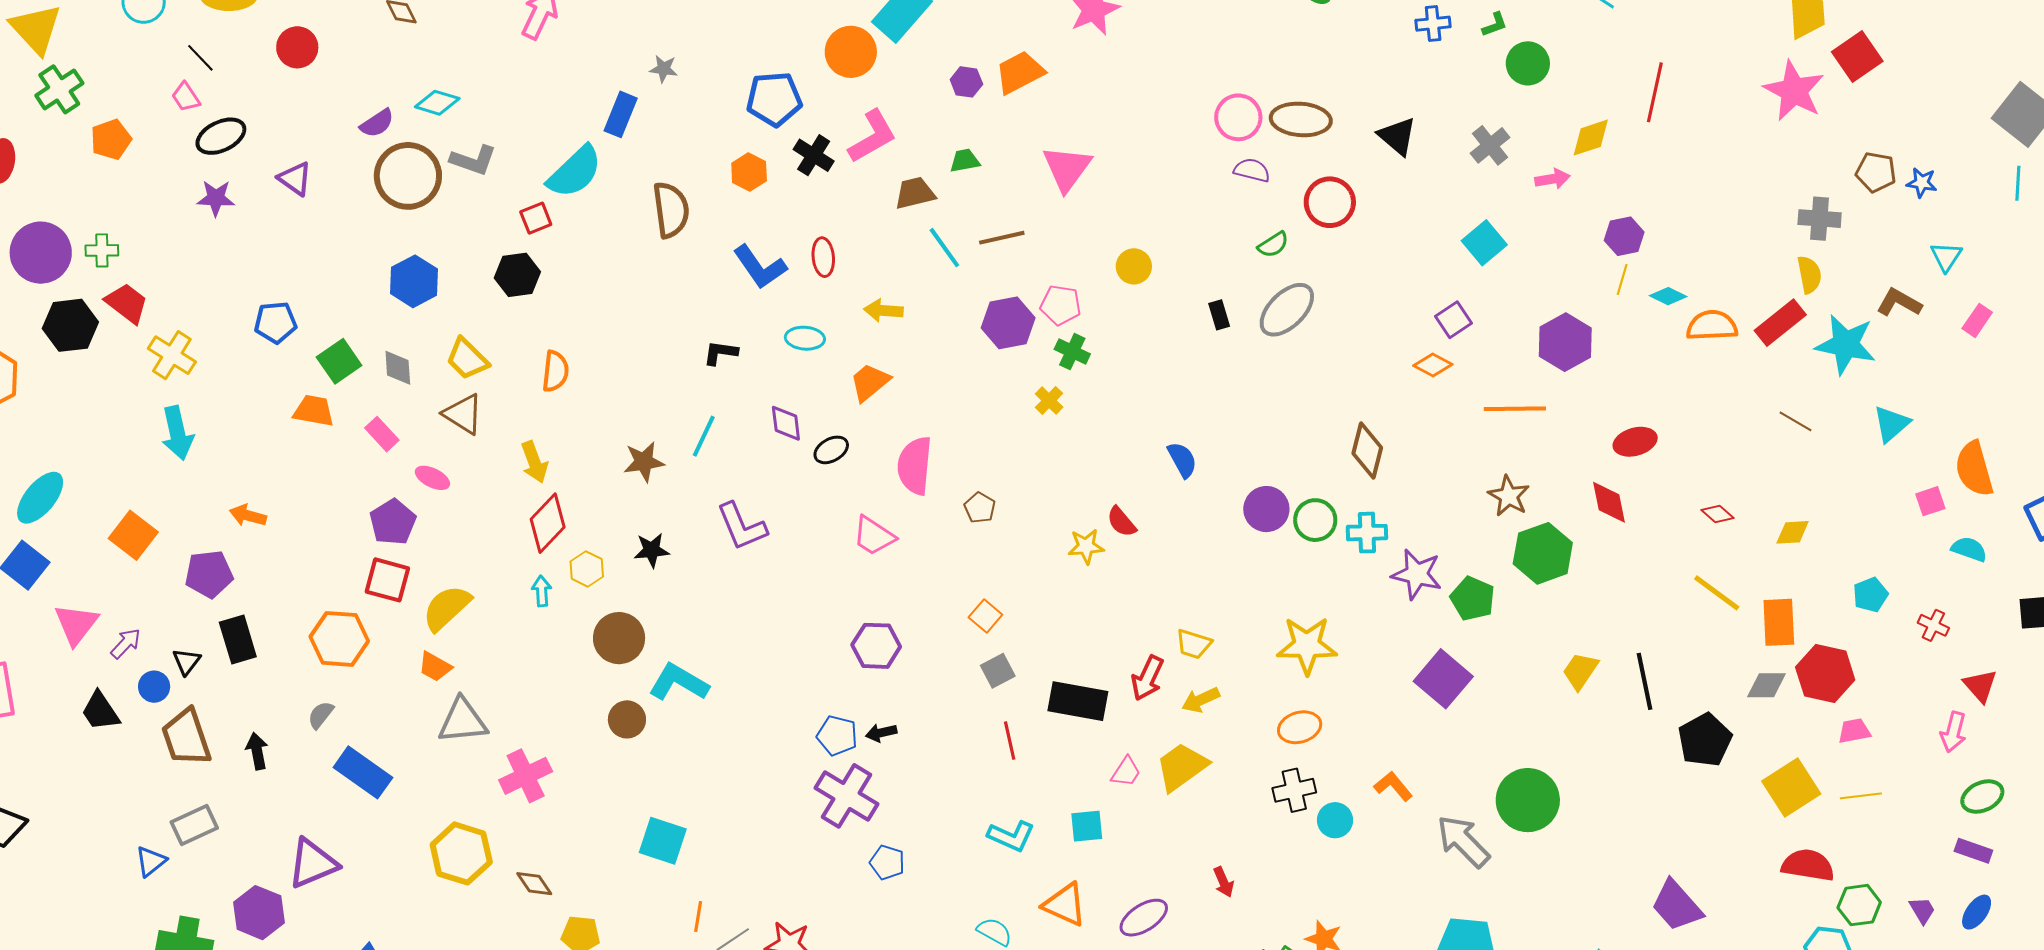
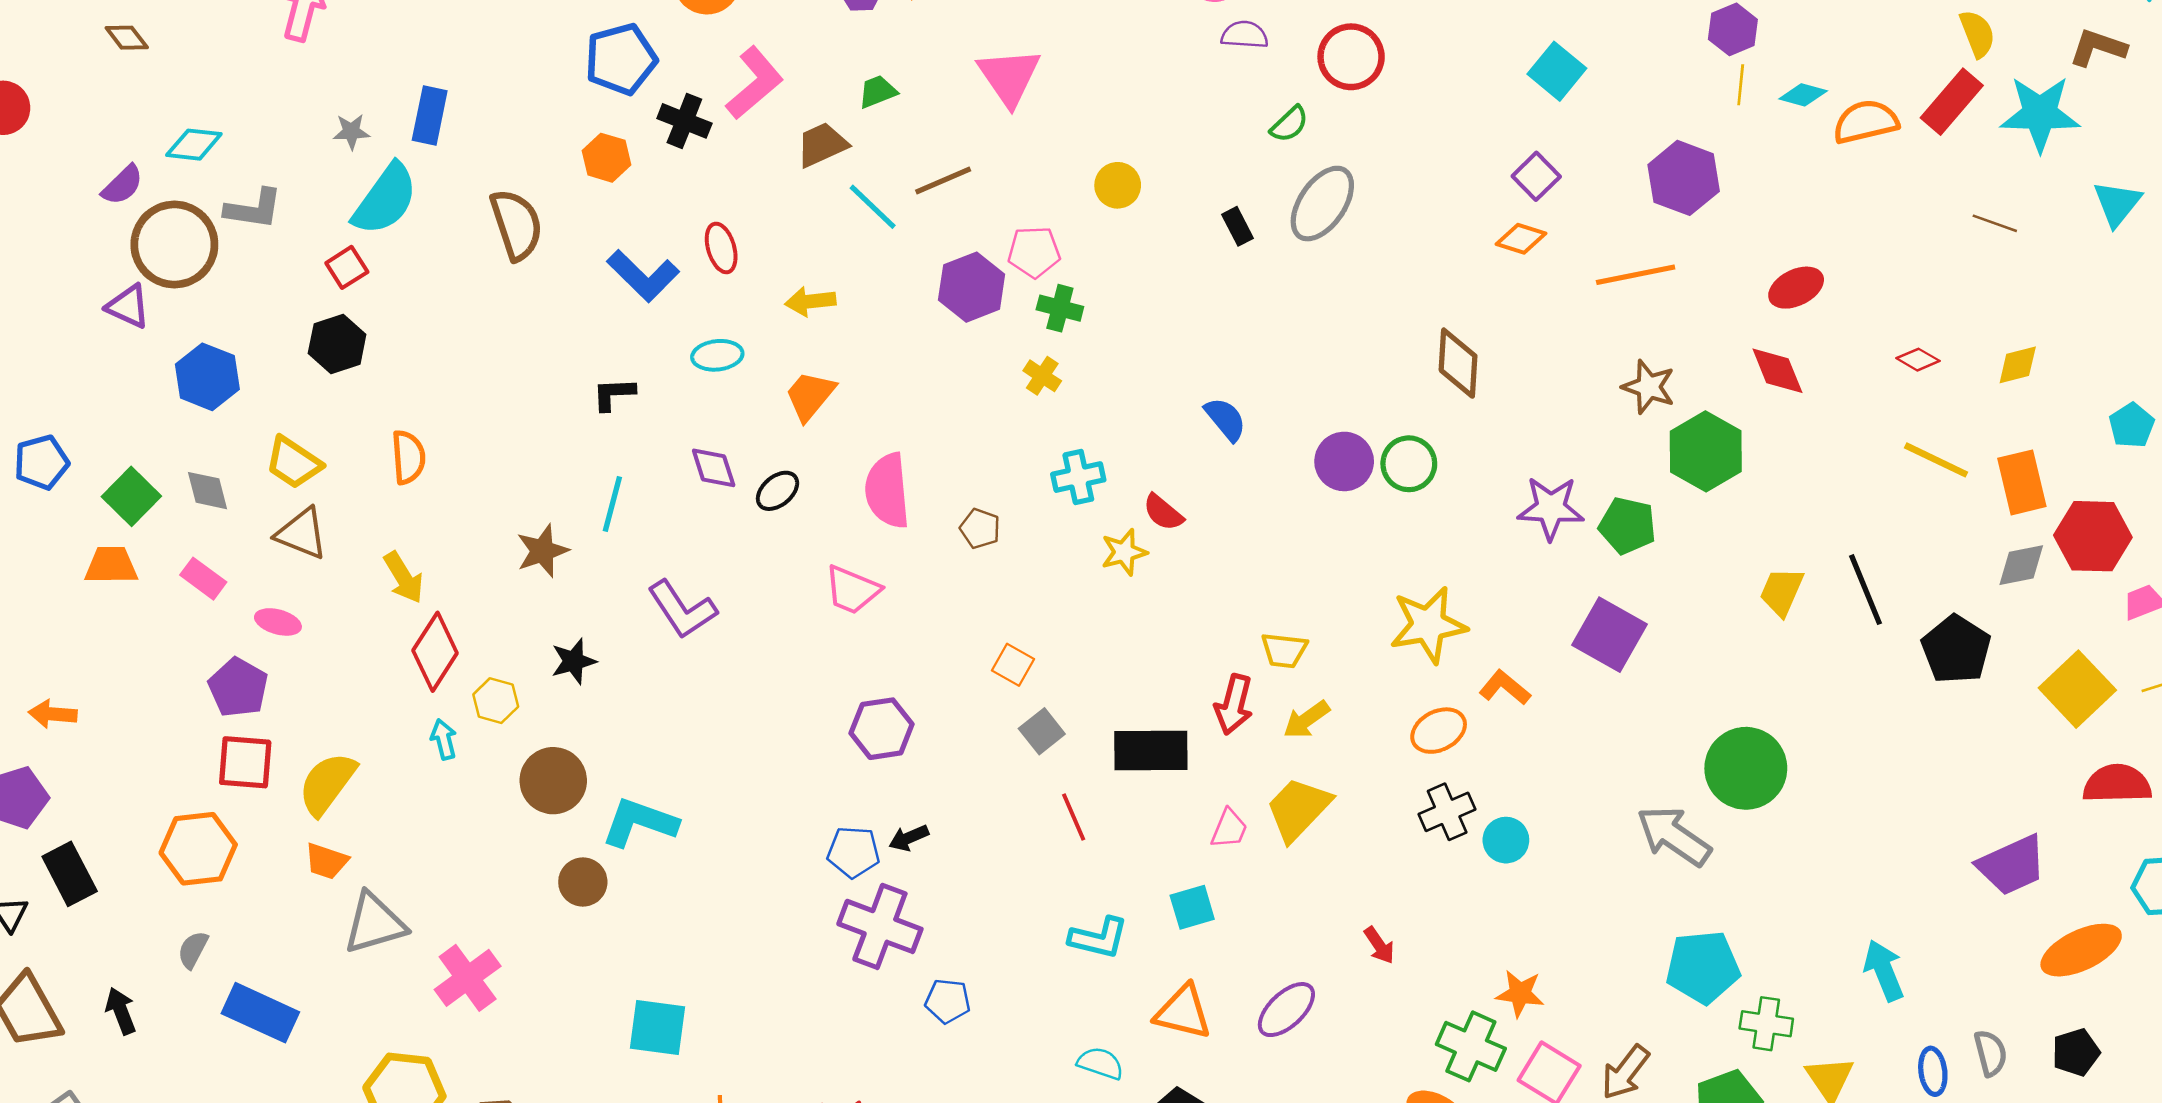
gray star: (664, 69) -> (351, 132), moved
purple triangle: (295, 179) -> (128, 306), moved
cyan cross: (1367, 533) -> (1078, 477), moved
orange L-shape: (1393, 786) -> (1505, 688), moved
purple trapezoid: (1677, 906) -> (2012, 865), moved, turned -62

